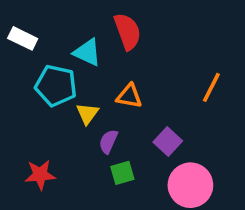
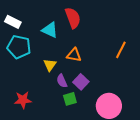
cyan pentagon: (56, 86) -> (19, 47), moved
purple semicircle: (108, 142) -> (62, 81), turned -48
purple square: (168, 142) -> (81, 82), moved

